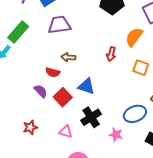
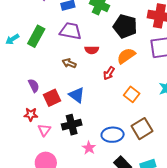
green rectangle: (18, 32) -> (36, 36), moved, turned -30
orange semicircle: (134, 37) -> (126, 56), moved
red semicircle: (53, 72) -> (92, 50), moved, turned -32
red star: (30, 127) -> (31, 114), moved
pink triangle: (66, 132) -> (44, 130), turned 32

